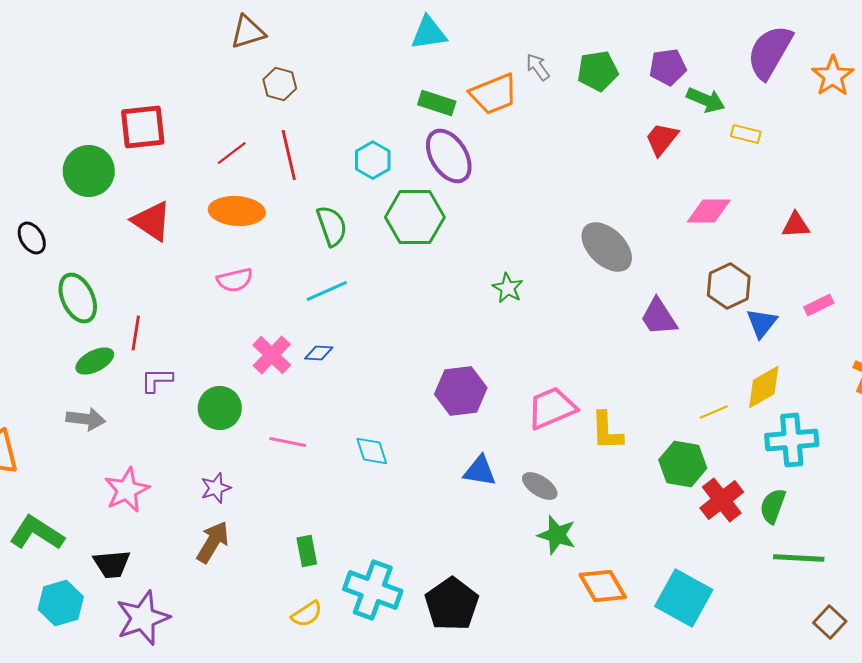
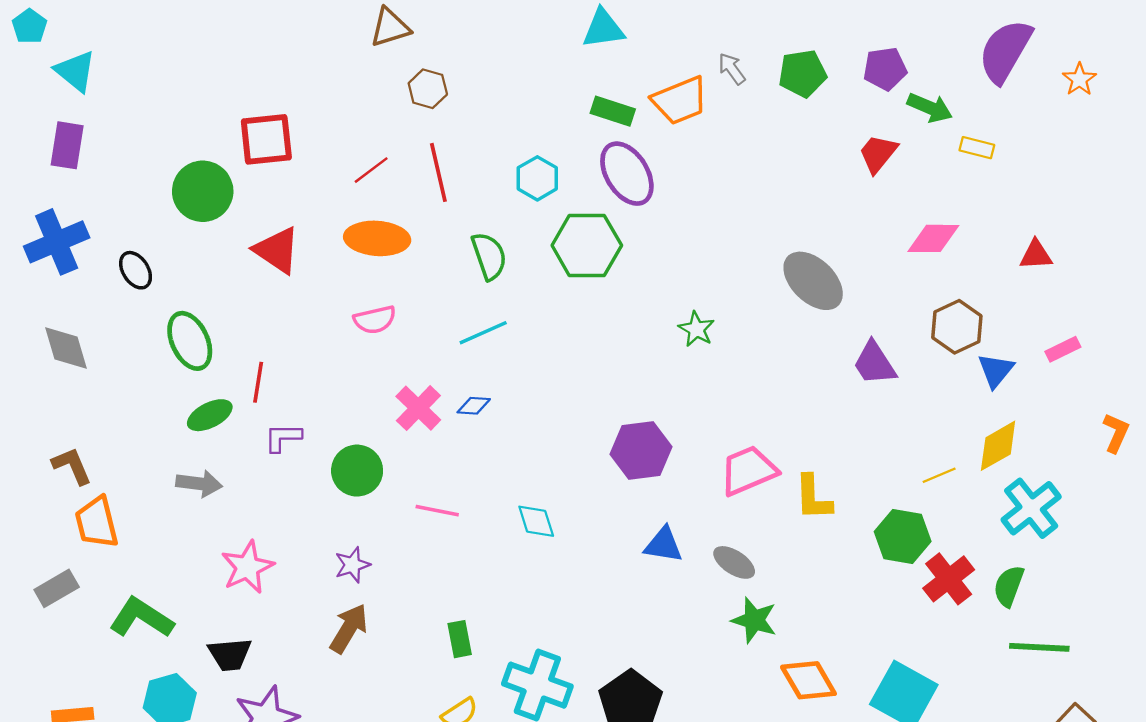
orange star: (833, 76) -> (1079, 79), size x0.7
cyan cross: (792, 440) -> (1031, 508), turned -33

